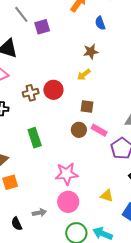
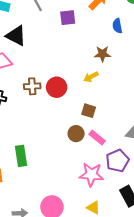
purple square: (42, 27) -> (68, 18), moved
green rectangle: (35, 138) -> (21, 156), moved
pink star: (67, 174) -> (91, 175), moved

